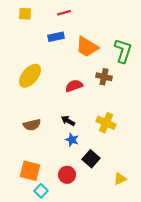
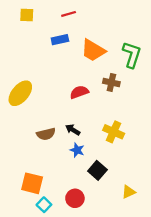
yellow ellipse: (30, 76) -> (20, 93), moved
brown semicircle: (32, 125) -> (46, 134), moved
red circle: (67, 175) -> (75, 198), moved

